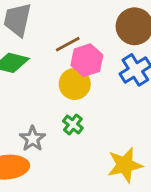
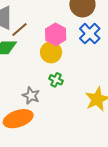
brown line: (68, 44) -> (19, 30), moved

